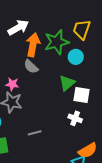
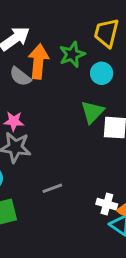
green star: (57, 42) -> (72, 54), size x0.7
gray semicircle: (31, 67) -> (20, 77), moved
white cross: (75, 118) -> (107, 204), moved

